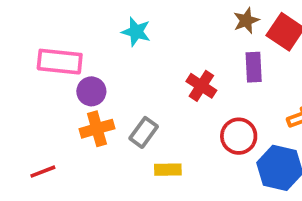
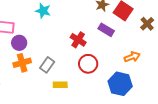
purple rectangle: (254, 67) -> (106, 30), turned -56
red circle: (239, 136) -> (88, 64), moved

